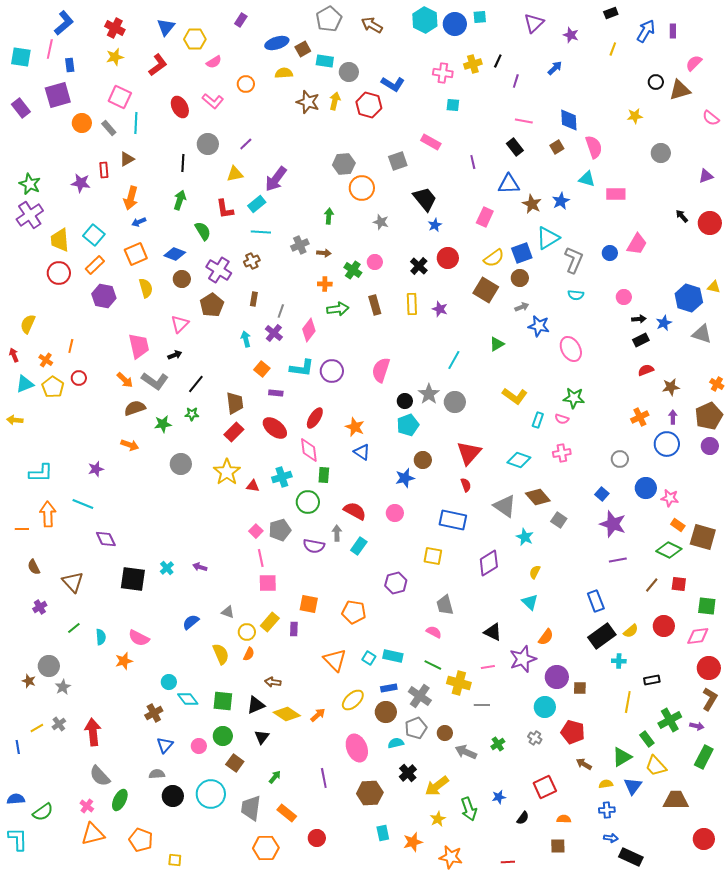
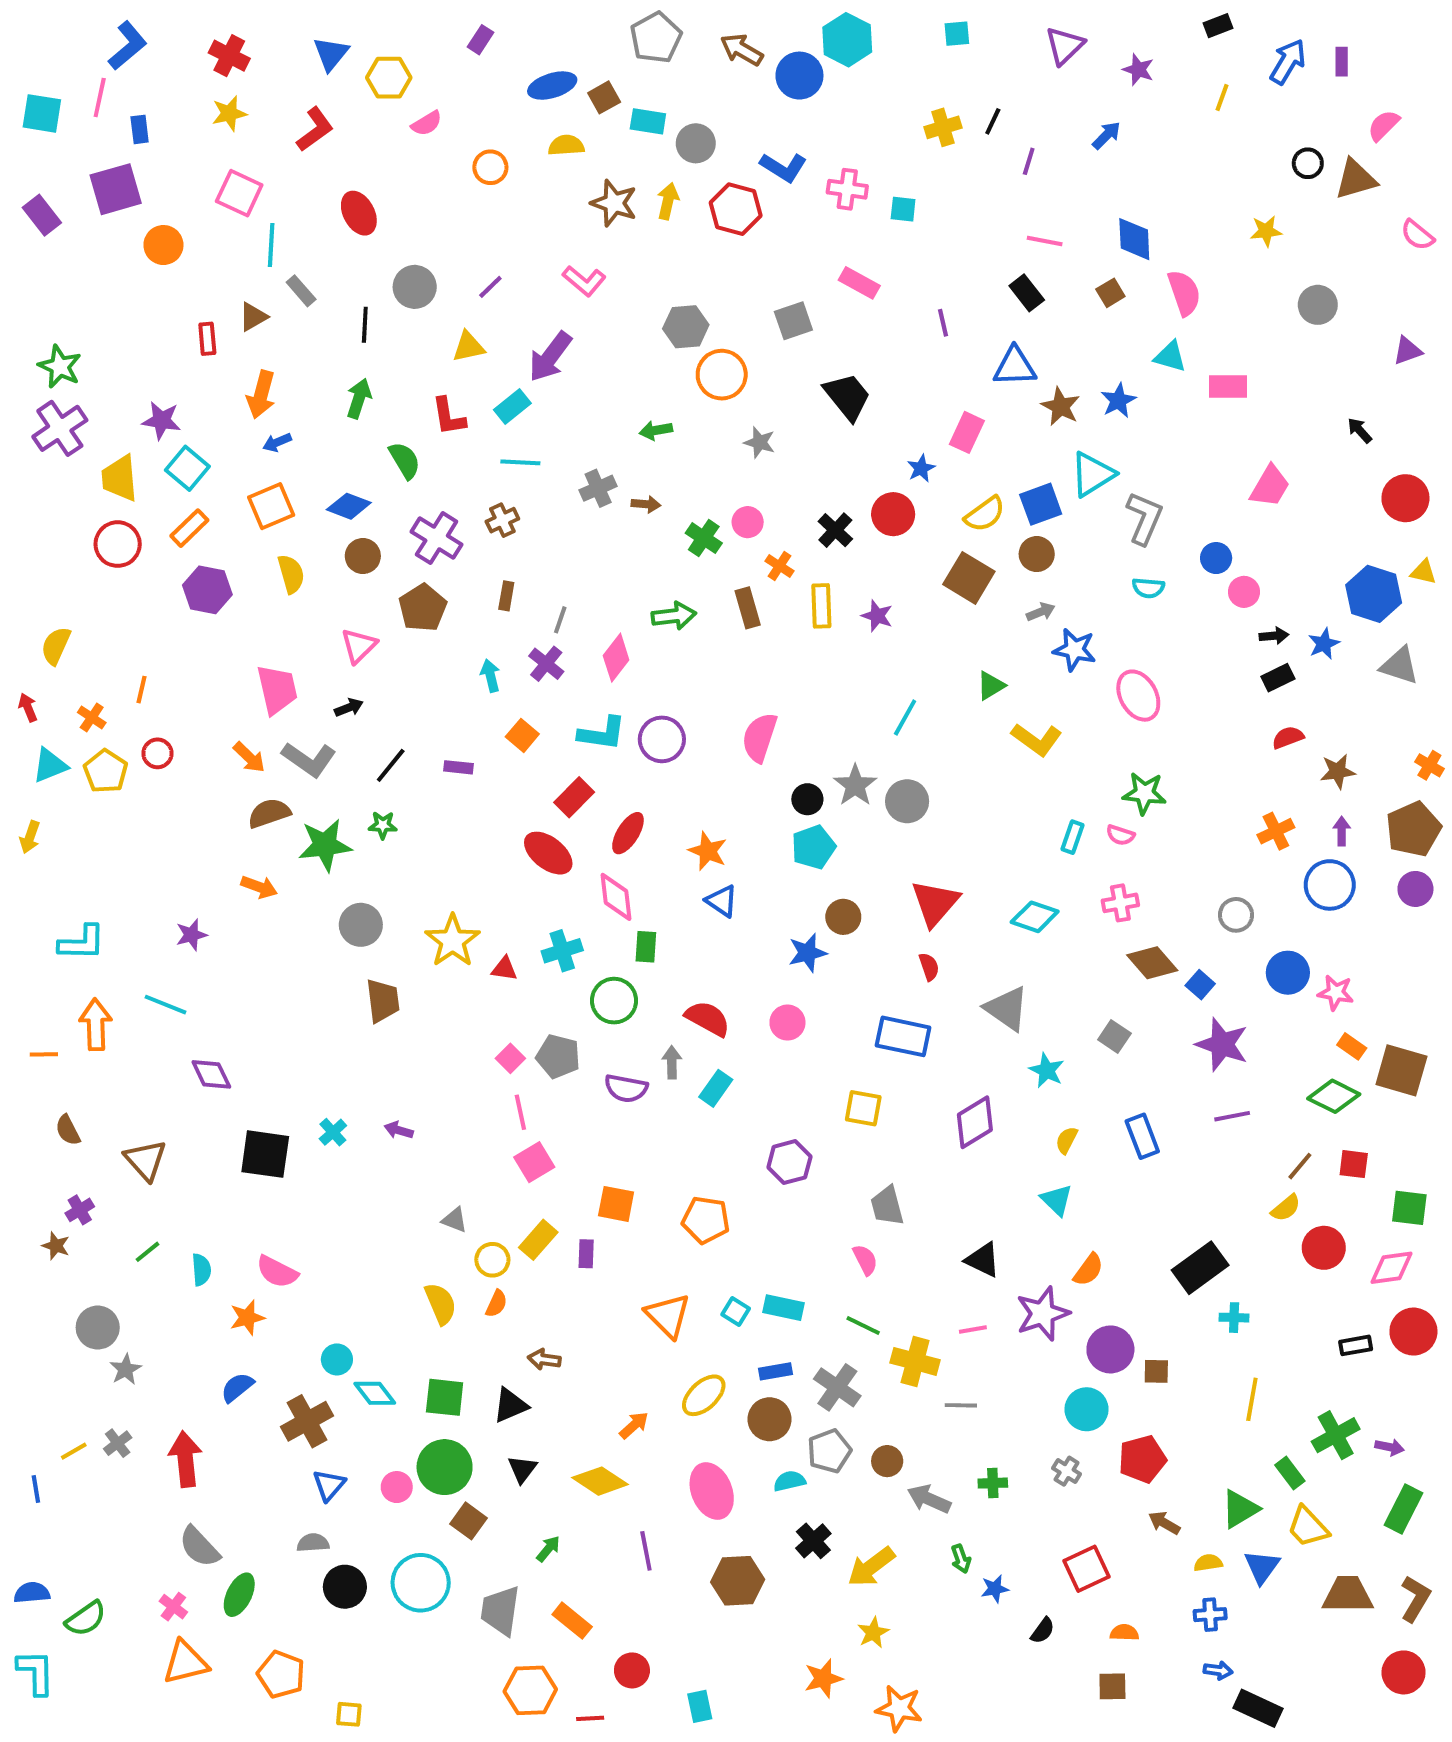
blue circle: (455, 24) -> (799, 76), moved
pink cross: (443, 73) -> (847, 189), moved
pink L-shape: (213, 101) -> (584, 281), moved
gray rectangle: (109, 128) -> (301, 291), moved
purple star: (81, 183) -> (161, 420), moved
green arrow: (329, 216) -> (656, 430), turned -105
red circle: (710, 223) -> (1405, 498), moved
blue star: (435, 225) -> (921, 468), moved
blue circle: (610, 253) -> (1216, 558), moved
orange cross: (325, 284) -> (779, 566), moved, turned 32
purple rectangle: (276, 393) -> (459, 767), moved
yellow L-shape: (515, 396) -> (1037, 739), moved
brown trapezoid: (235, 403) -> (383, 1001), moved
yellow arrow: (15, 420) -> (30, 837), turned -77
green star: (163, 424) -> (325, 845), size x1.5
red rectangle: (234, 432) -> (574, 797), moved
brown diamond: (538, 497) -> (1152, 963), moved
gray pentagon: (280, 530) -> (558, 1056), turned 30
pink square: (268, 583) -> (534, 1162), turned -30
blue rectangle: (596, 601) -> (1142, 1136), moved
blue semicircle: (191, 622) -> (237, 1387), moved
yellow semicircle: (631, 631) -> (1286, 1208), moved
pink semicircle: (434, 632) -> (865, 1260), turned 35
black rectangle: (652, 680) -> (1356, 1345), moved
brown star: (29, 681) -> (56, 1246), moved
brown L-shape: (710, 699) -> (1415, 1599), moved
brown cross: (154, 713) -> (307, 1421), size x1.4
yellow diamond: (287, 714) -> (600, 1481), moved
red pentagon: (573, 732) -> (1142, 1459), turned -30
green circle: (223, 736) -> (445, 1467), size x1.4
green cross: (498, 744) -> (993, 1483), turned 32
green arrow: (469, 809) -> (961, 1559), moved, size x0.6
cyan rectangle: (383, 833) -> (700, 1706), moved
red line: (508, 862) -> (590, 1718), moved

